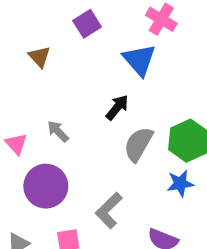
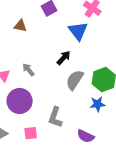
brown triangle: (40, 57) -> (20, 26), turned -40
gray L-shape: (109, 210) -> (55, 117), turned -30

